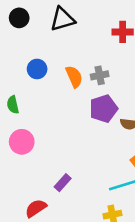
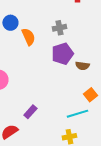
orange semicircle: (74, 77) -> (28, 37), moved

